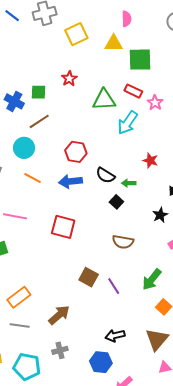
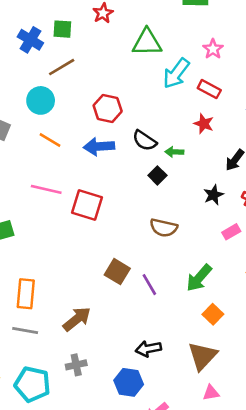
red rectangle: (133, 91) -> (209, 89), moved
pink line: (15, 216) -> (46, 189), moved
orange rectangle: (19, 297) -> (26, 294), turned -50

